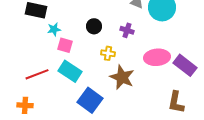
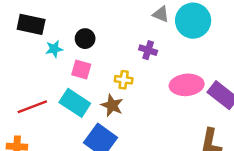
black circle: (94, 26) -> (85, 39), moved
pink square: (65, 45) -> (81, 69), moved
brown star: (122, 77) -> (112, 105), moved, size x0.7

